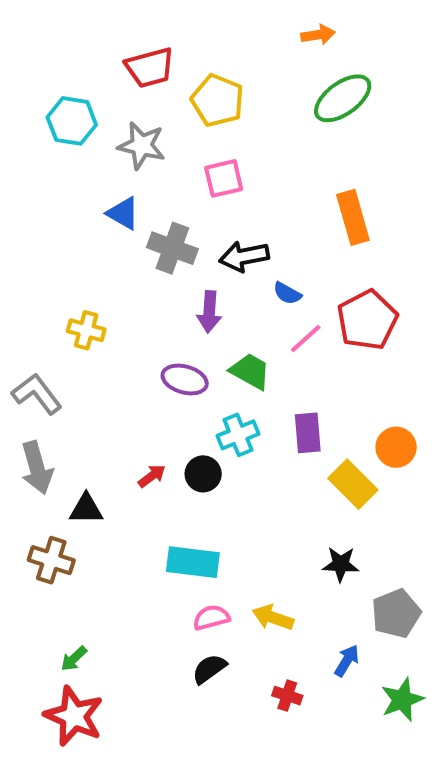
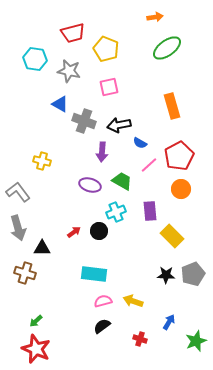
orange circle: (396, 447) -> (181, 189), moved
gray pentagon: (396, 613) -> (193, 274), moved

